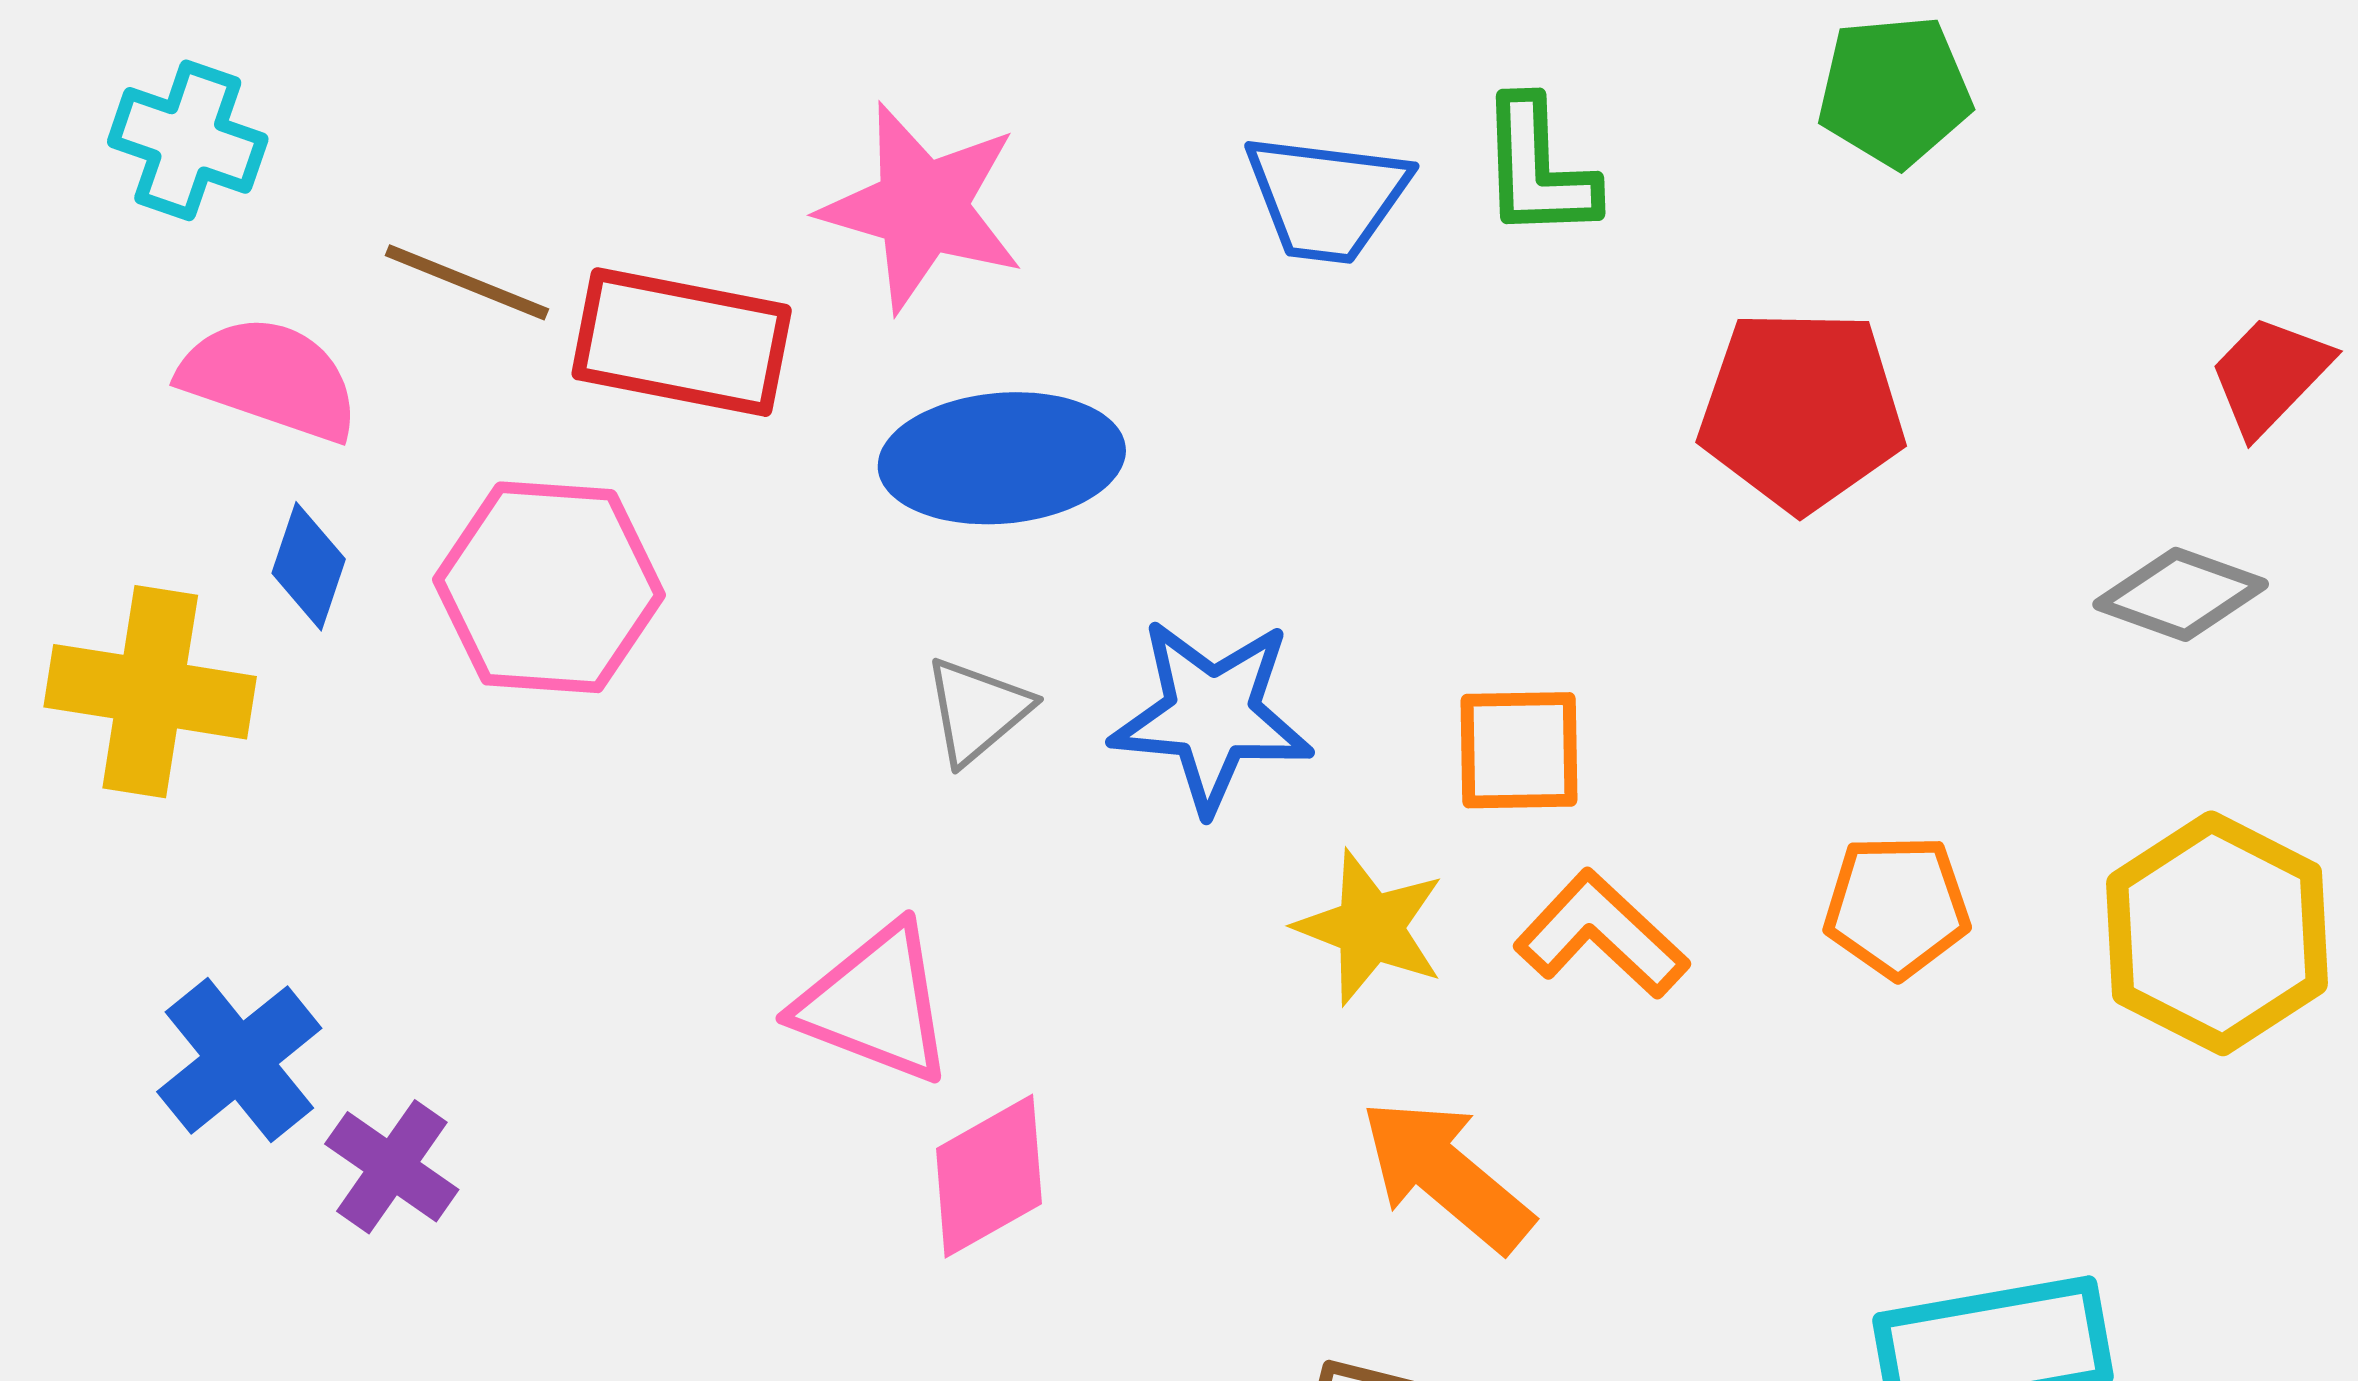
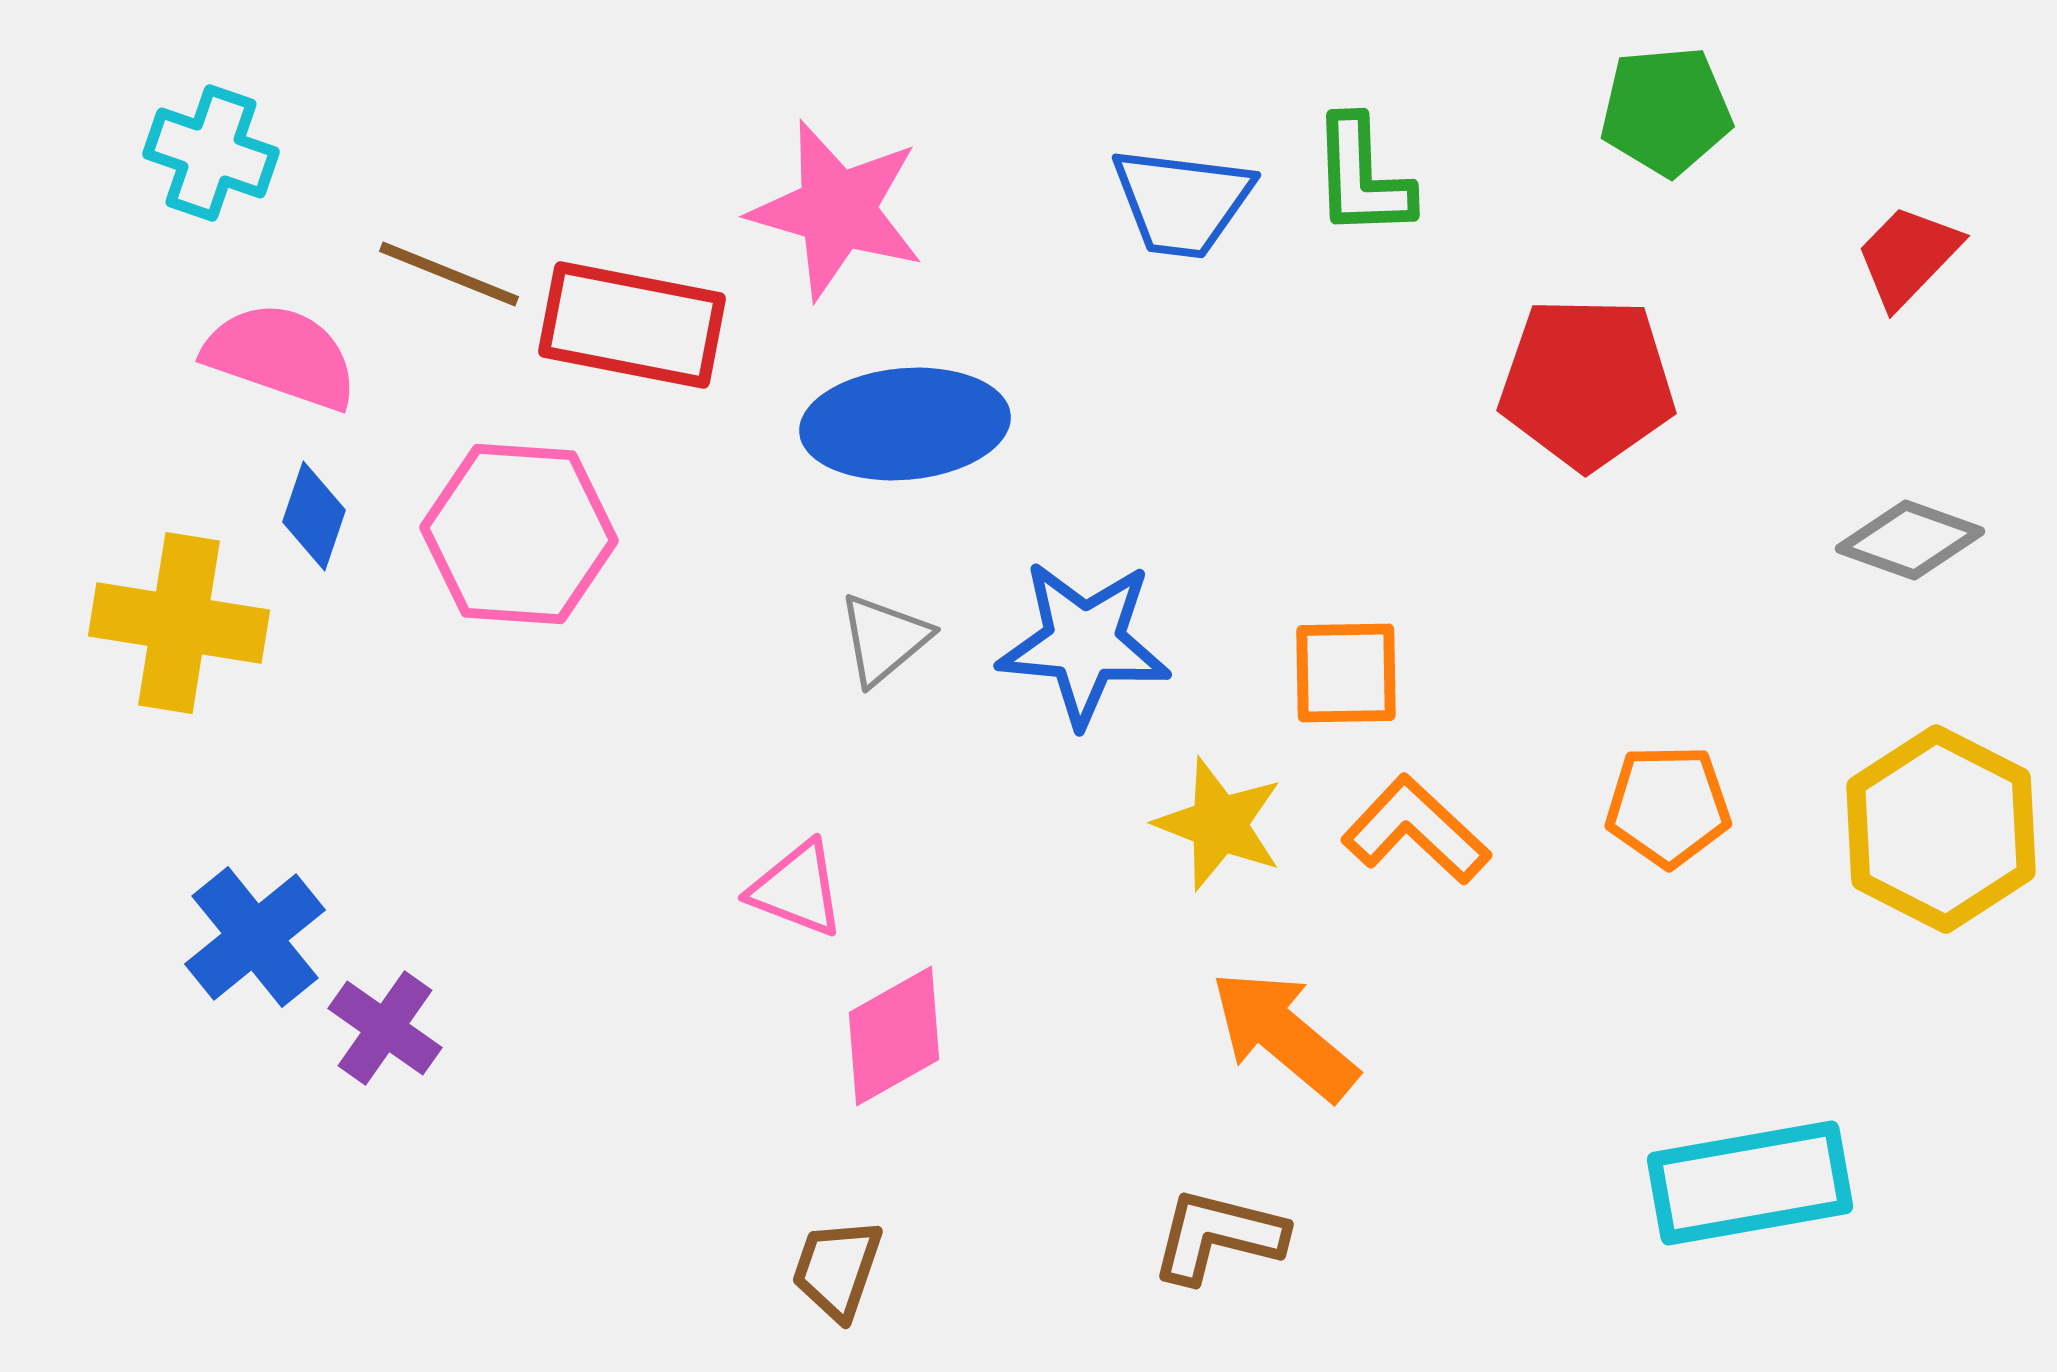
red trapezoid: (2270, 375) -> (1908, 256), moved
pink triangle: (875, 1004) -> (797, 889), size x0.7

